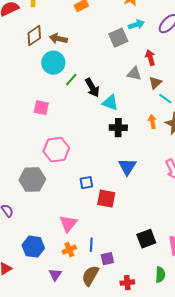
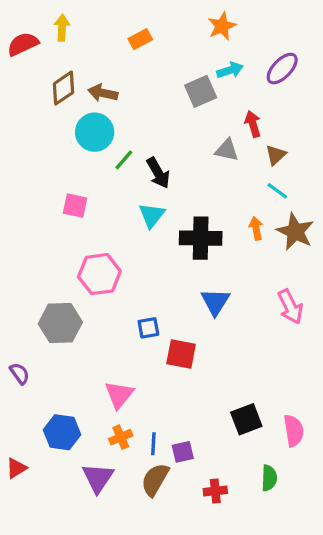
brown triangle: (155, 83) -> (276, 155), moved
cyan triangle: (110, 103) -> (152, 215), moved, turned 48
black cross: (118, 128) -> (201, 238), size x1.4
blue line: (91, 245) -> (153, 444), moved
purple triangle: (55, 275) -> (98, 478), size x1.5

